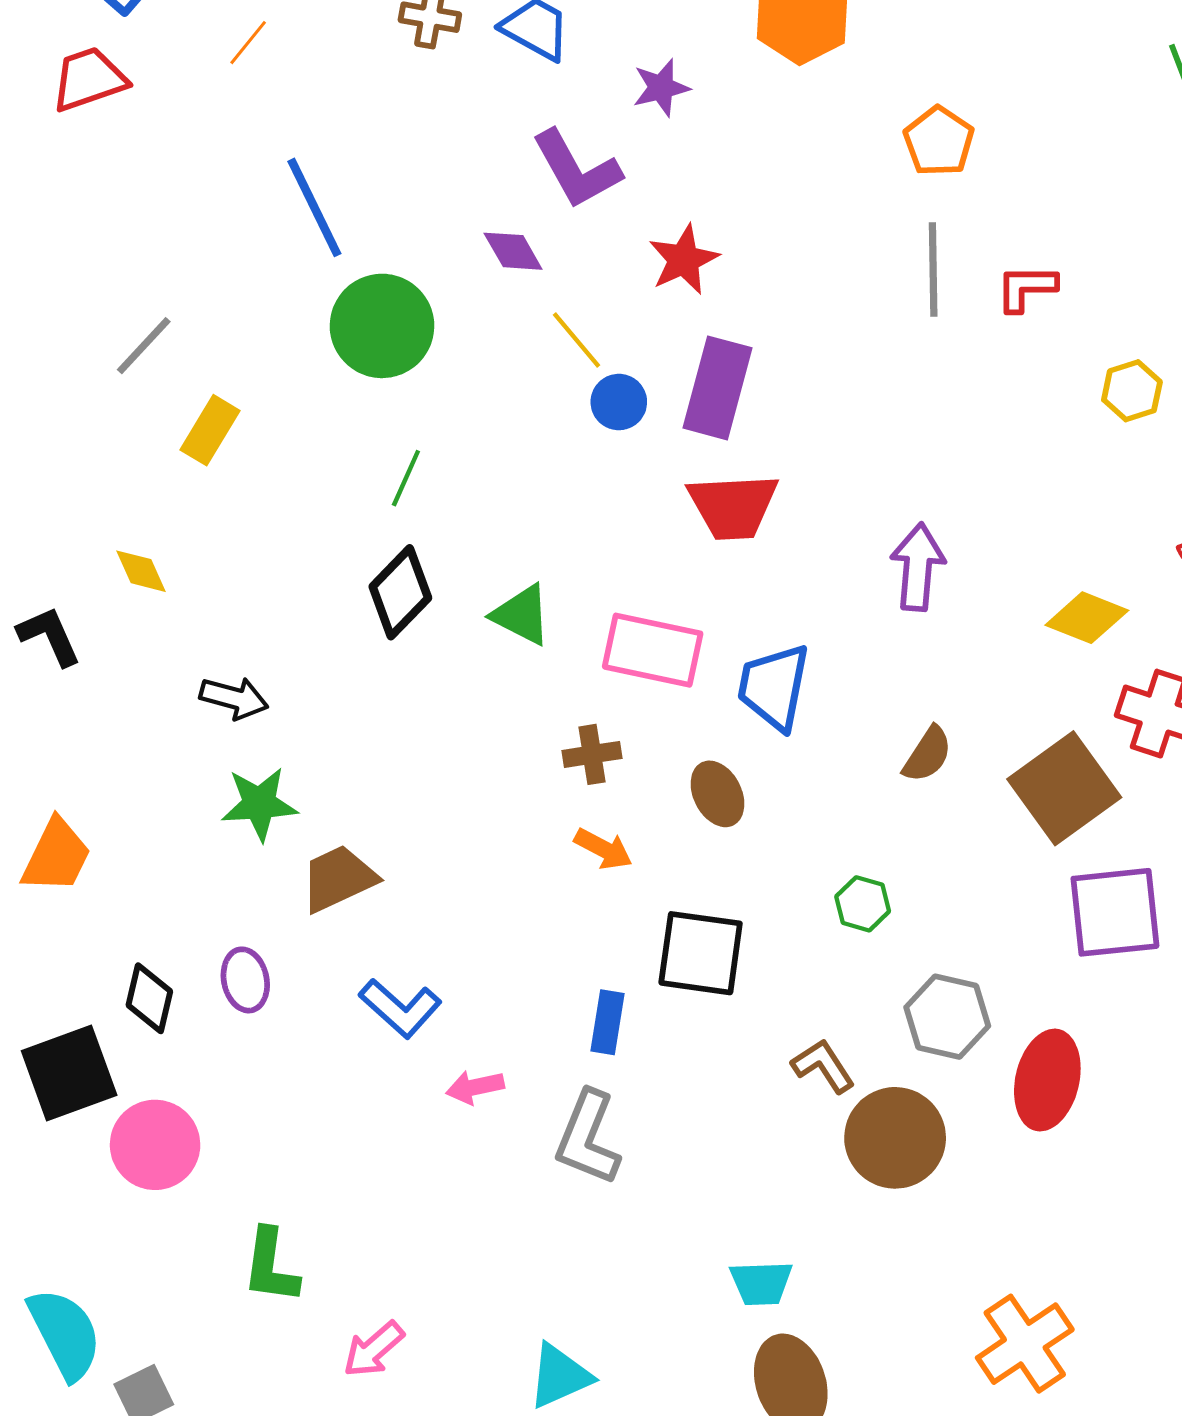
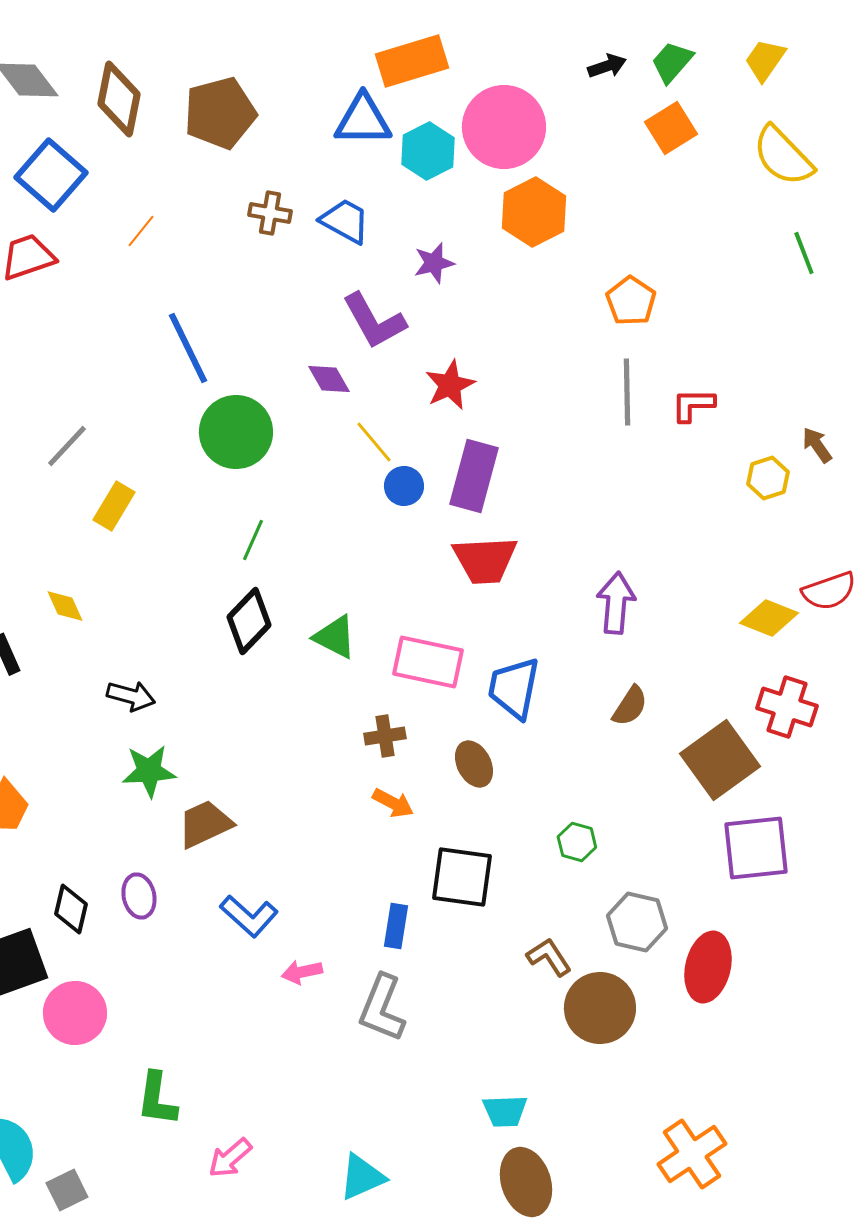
yellow diamond: (1087, 618) -> (769, 618), moved
brown semicircle: (928, 754) -> (630, 706), moved

